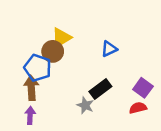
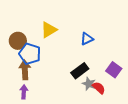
brown circle: (53, 51) -> (18, 41), moved
gray star: (85, 105) -> (89, 84), moved
red semicircle: (138, 108) -> (99, 88), moved, turned 56

